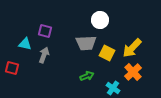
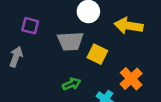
purple square: (45, 31) -> (30, 26), moved
yellow arrow: (132, 48) -> (128, 26), moved, turned 55

